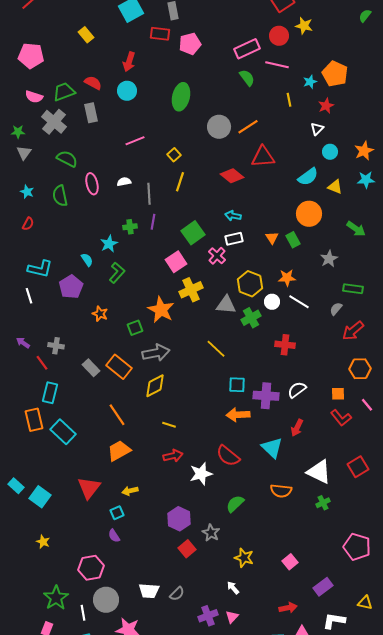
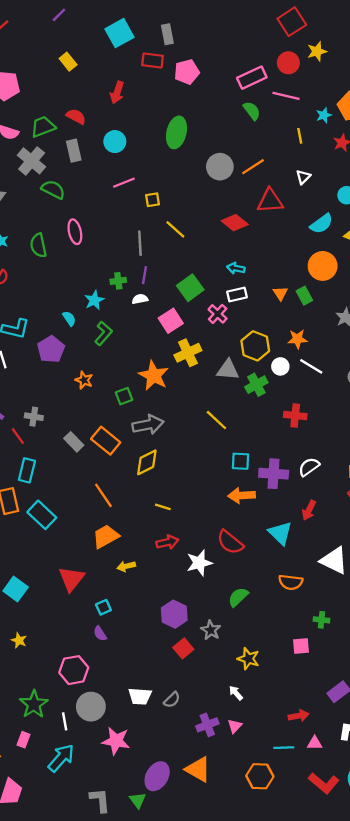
yellow star: (304, 26) -> (317, 51), turned -30
cyan circle: (127, 91) -> (115, 142), moved
white triangle: (317, 129) -> (303, 177), moved
yellow square: (174, 155) -> (153, 200), moved, turned 32
green semicircle: (67, 159) -> (53, 189), moved
white semicircle: (124, 182) -> (140, 299), moved
yellow line: (180, 182) -> (175, 229), turned -66
yellow arrow: (130, 491) -> (126, 566), moved
green cross: (323, 503) -> (321, 620), moved, turned 32
pink square: (290, 562) -> (301, 646), moved, turned 35

